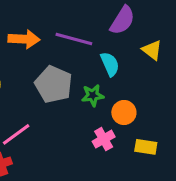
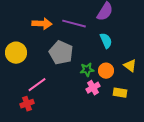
yellow triangle: (152, 50) -> (130, 66), moved
cyan semicircle: (110, 64) -> (106, 41), moved
green star: (93, 95) -> (87, 70), moved

